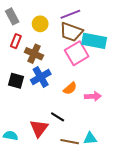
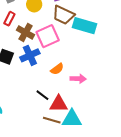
pink square: (77, 53) -> (48, 36), moved
red triangle: (39, 128) -> (59, 104), moved, turned 48
cyan triangle: (90, 138) -> (72, 119), size x1.5

